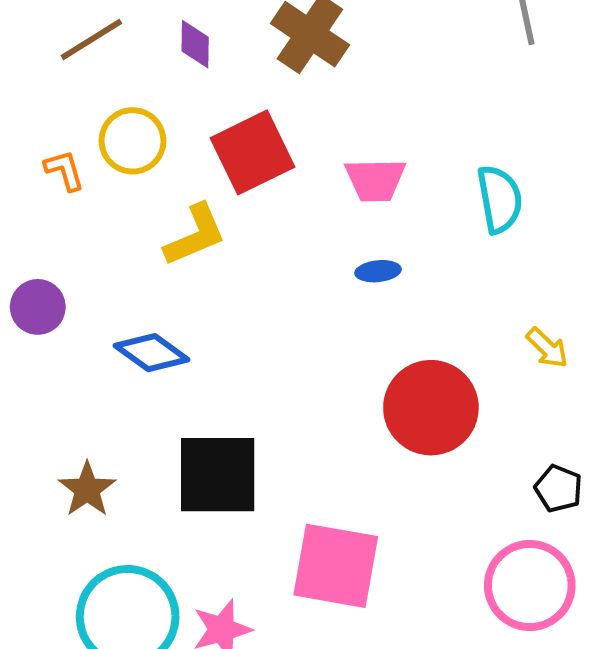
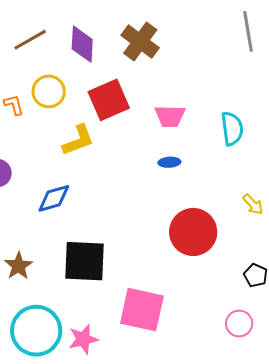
purple diamond: (195, 44) -> (82, 44), size x1.5
blue diamond: (152, 353) -> (54, 198), turned -54
pink circle: (530, 585) -> (239, 324), size x0.6

